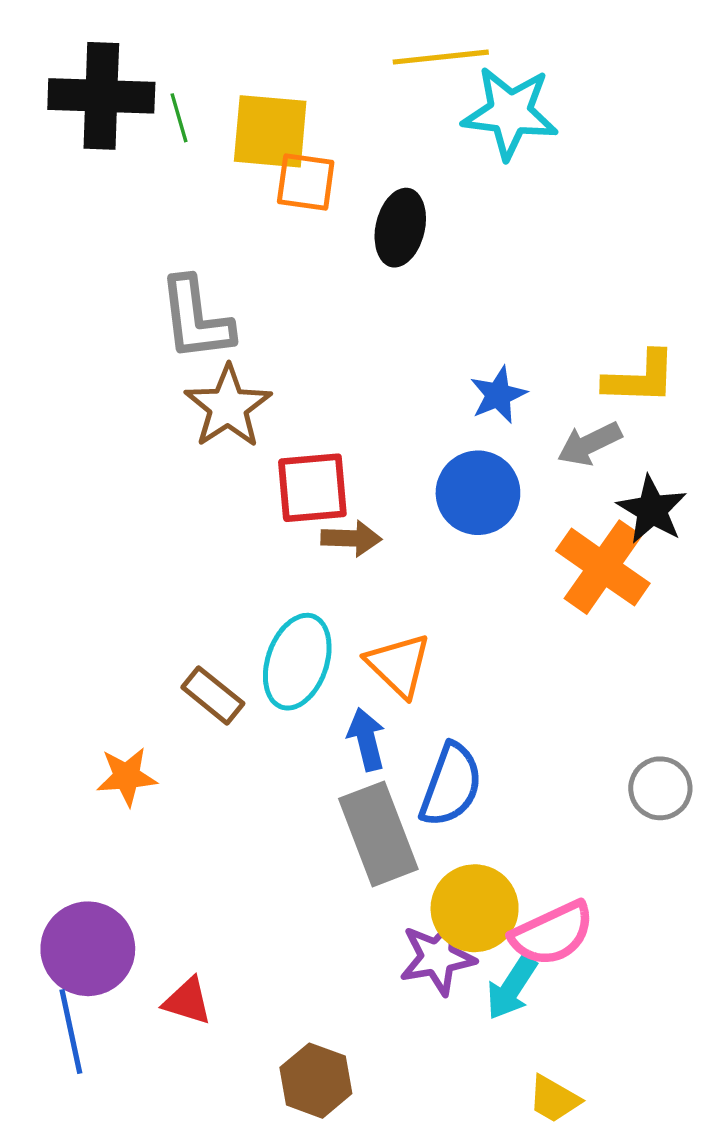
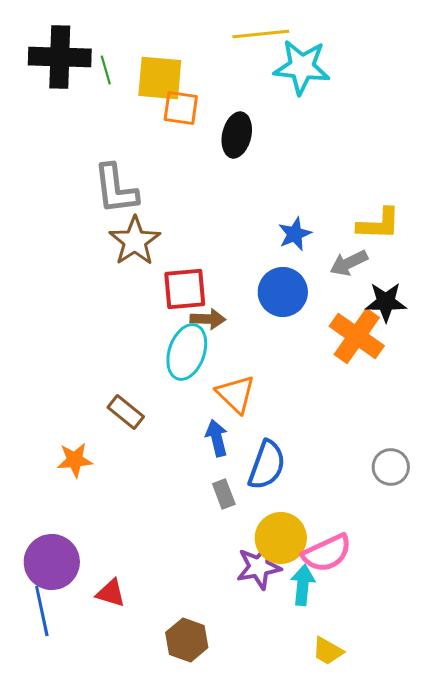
black star: (652, 510) -> (386, 302), turned -30
cyan ellipse: (297, 662) -> (187, 352), moved
gray rectangle: (378, 834) -> (224, 494), size x0.5
cyan arrow: (512, 988) -> (303, 585), turned 153

